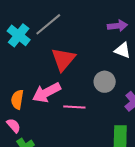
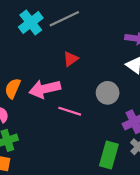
red triangle: (63, 59) -> (71, 59), size x0.6

